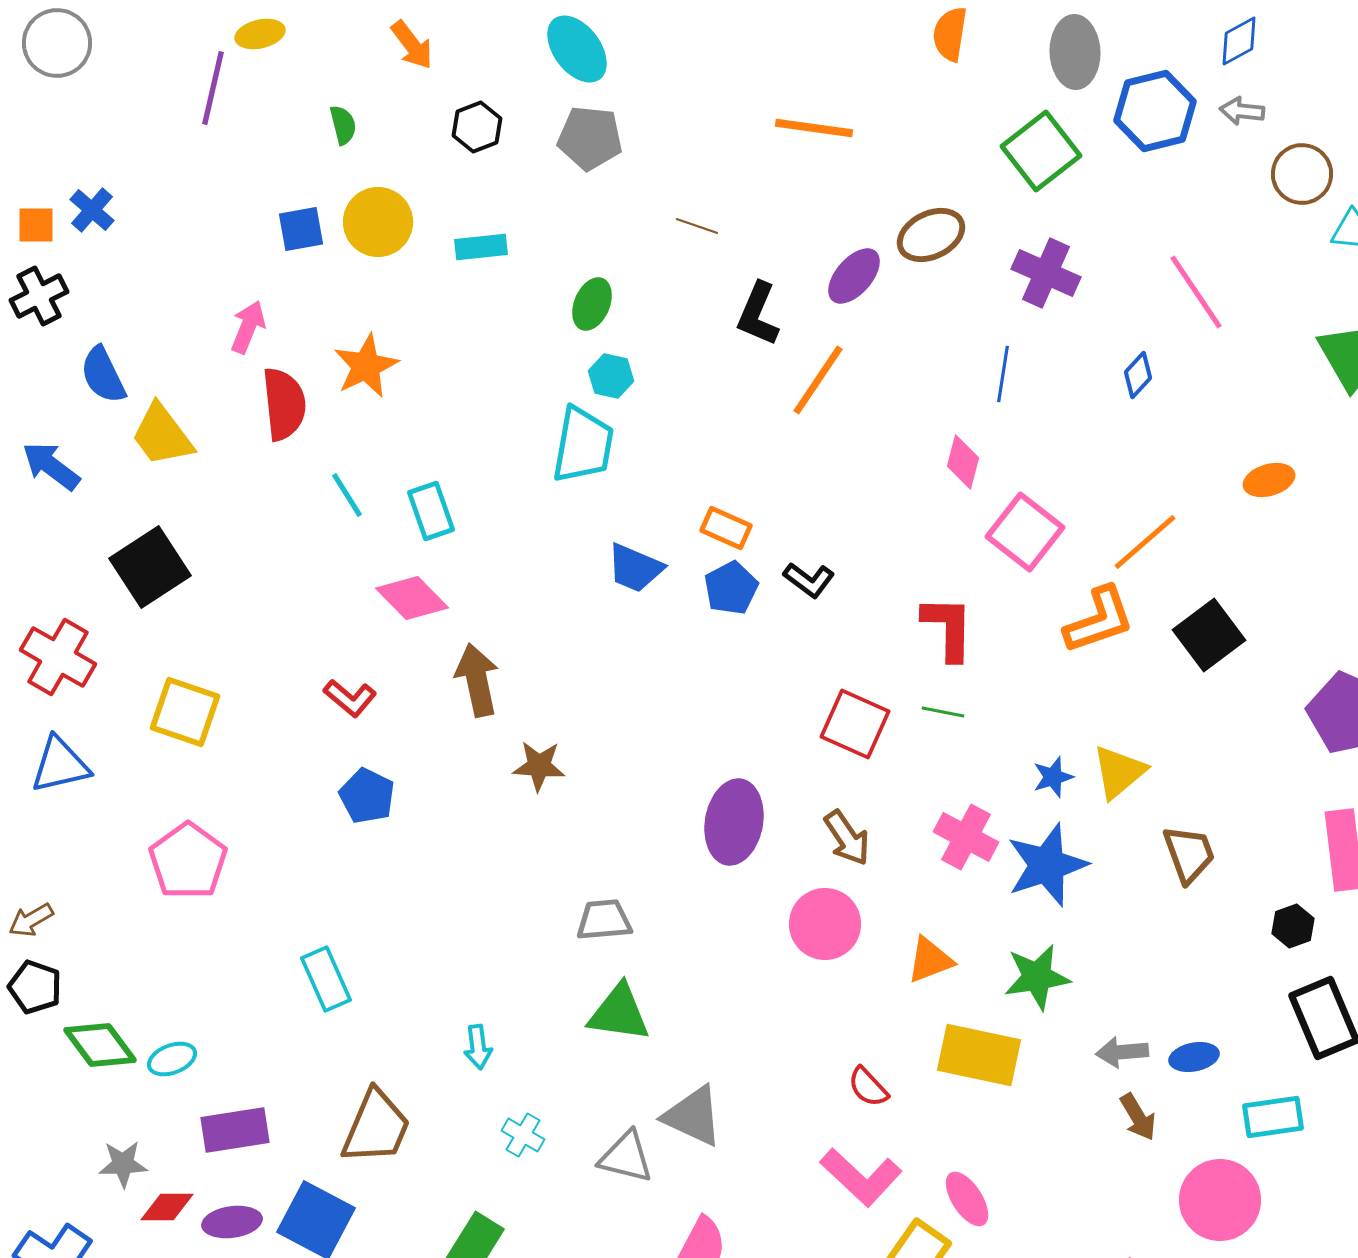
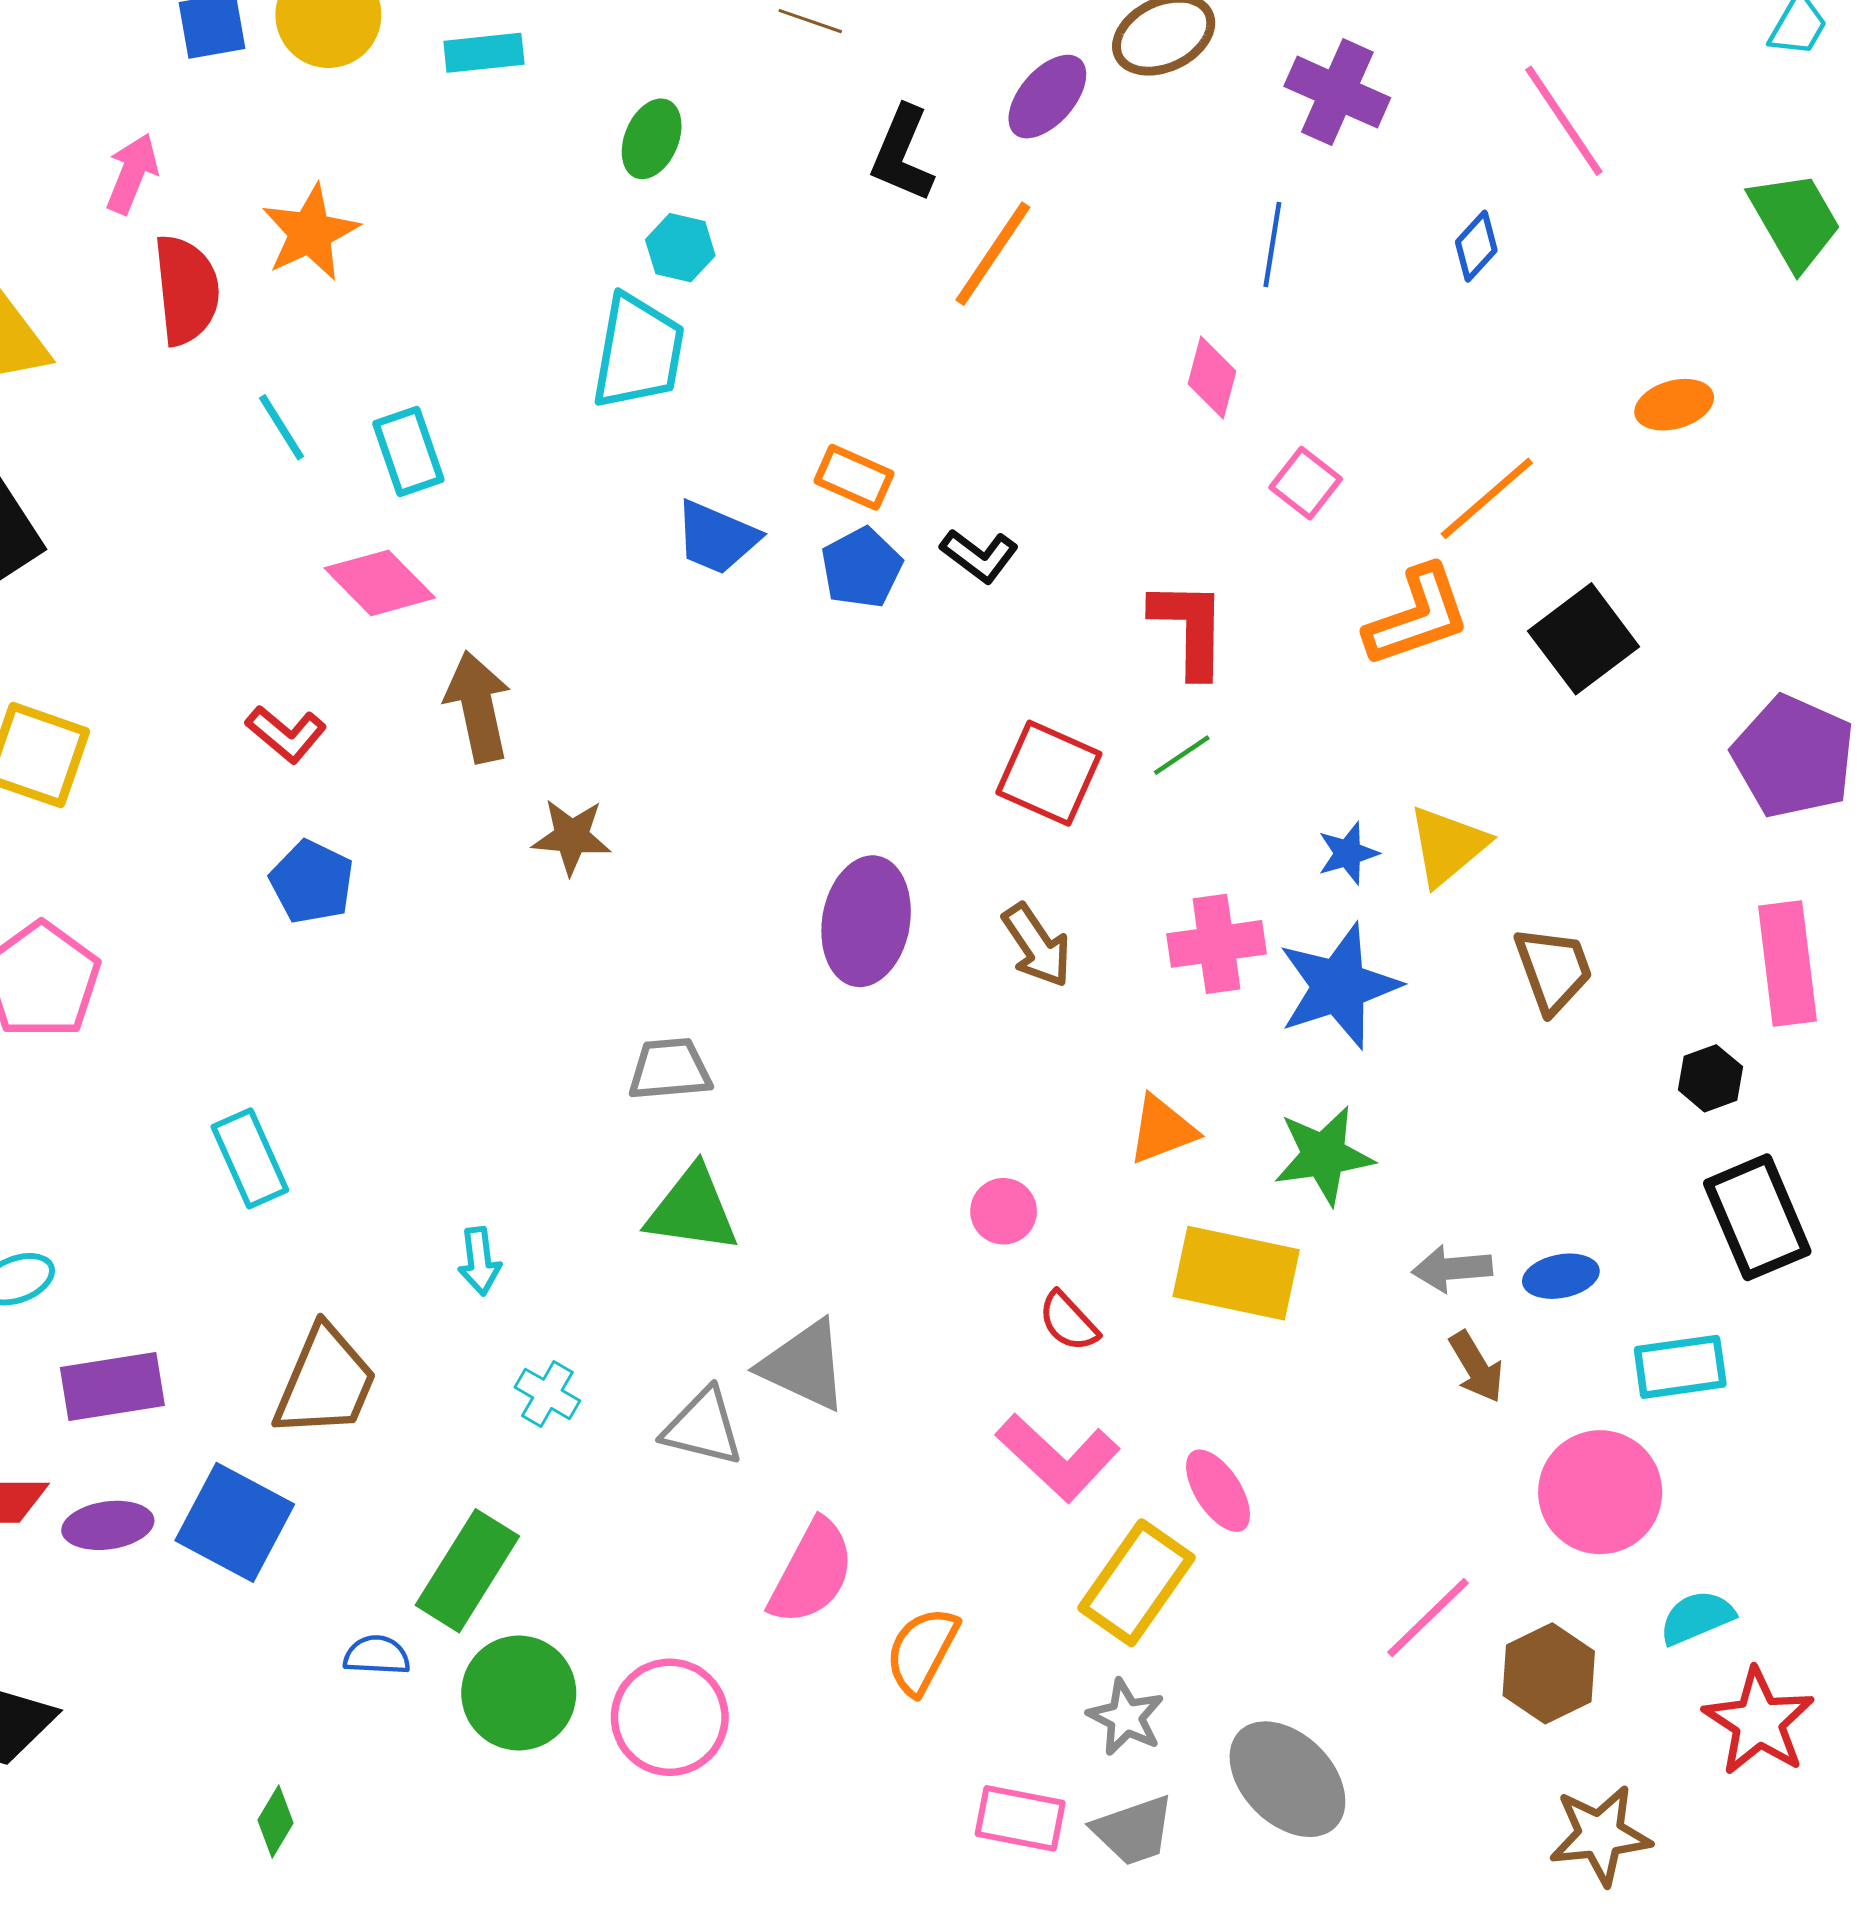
pink square: (1025, 532) -> (1306, 483), size x0.6
green line: (943, 712) -> (1182, 755), turned -45
pink cross: (966, 837) -> (1216, 944), turned -36
pink circle: (825, 924) -> (1004, 1211), moved, size x0.6

